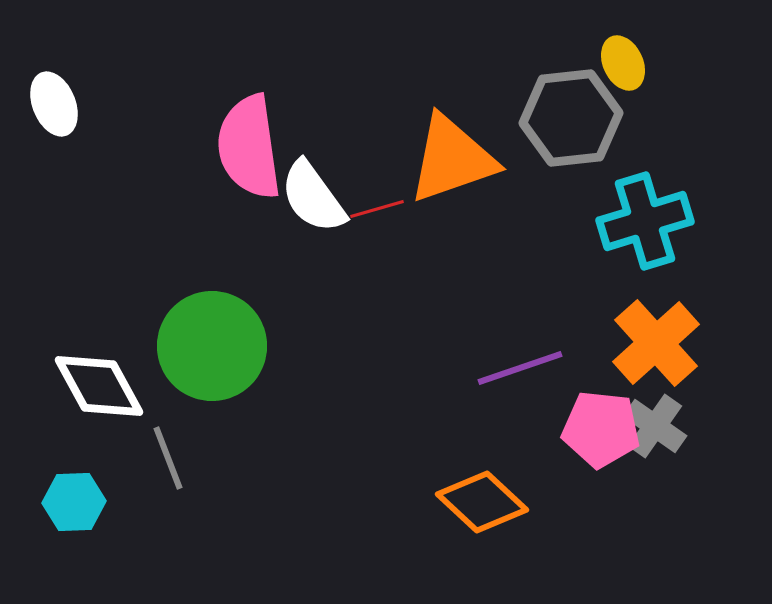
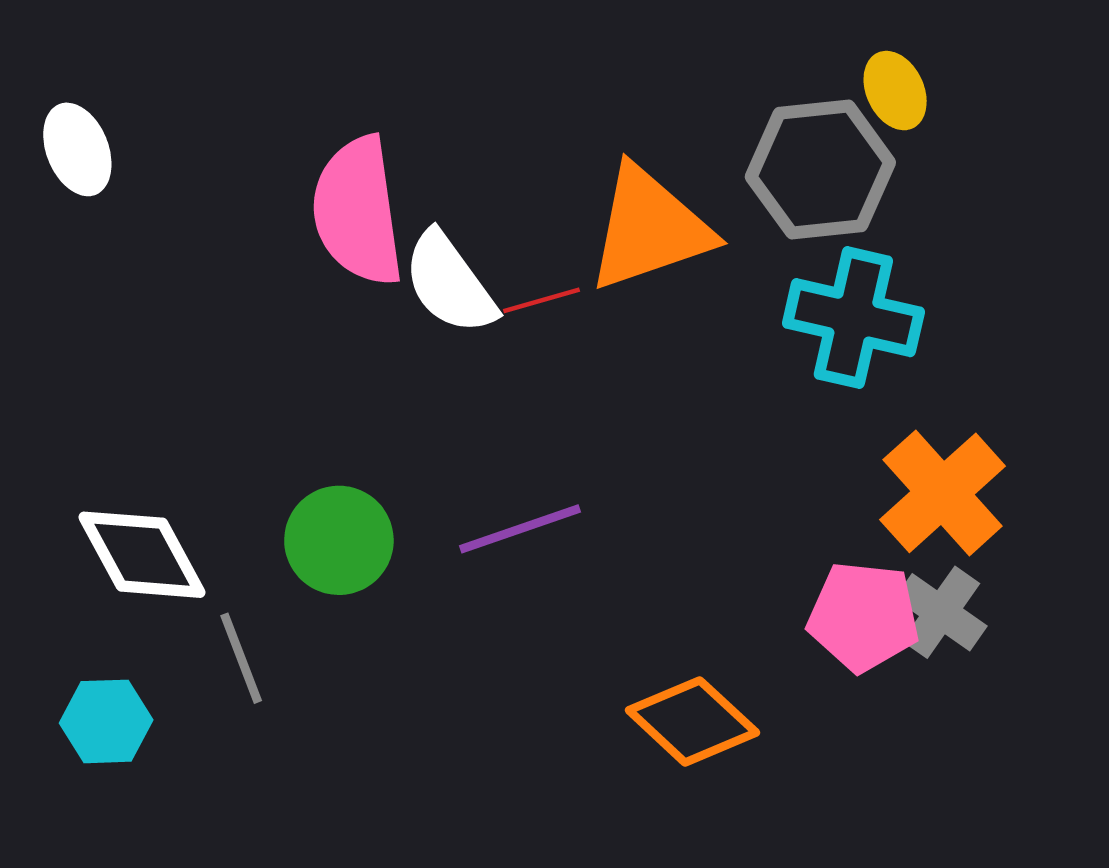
cyan cross: (645, 221) -> (853, 318), moved, turned 30
green circle: (212, 346) -> (339, 540), moved, size x0.7
purple line: (520, 368) -> (520, 529), moved

